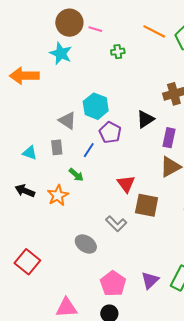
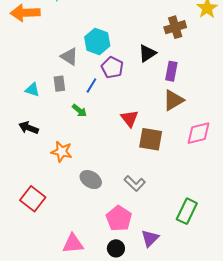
orange star: (58, 195) -> (62, 152), moved, turned -30
gray L-shape: (116, 224) -> (135, 183), moved
purple triangle: (150, 280) -> (150, 238), moved

